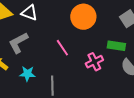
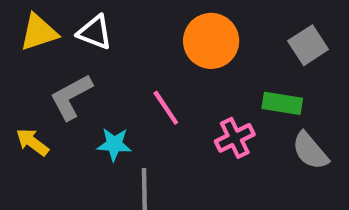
cyan star: (27, 74) -> (114, 144), moved

